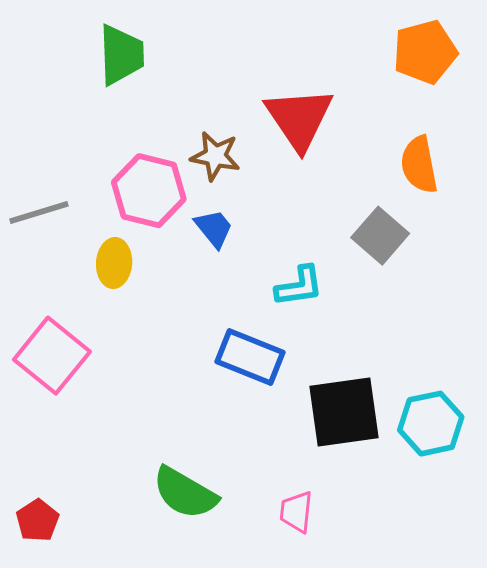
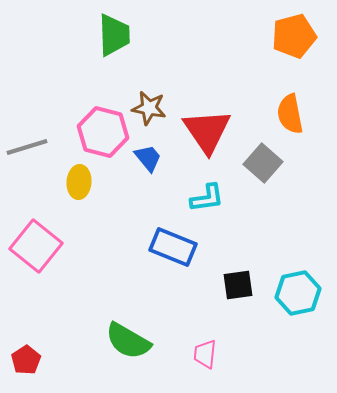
green trapezoid: (121, 55) -> (114, 35), moved
red triangle: (299, 118) -> (207, 131), moved
black square: (344, 412) -> (238, 285), size x0.6

